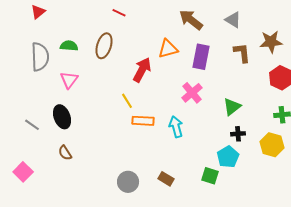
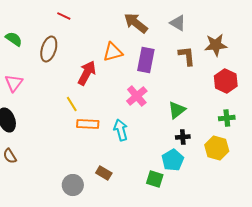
green semicircle: (69, 46) -> (14, 39), moved, turned 30
brown rectangle: (166, 179) -> (104, 173), moved

